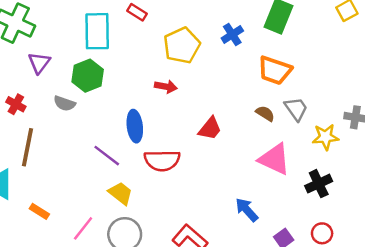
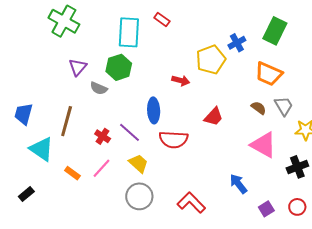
yellow pentagon: (182, 45) -> (211, 60), moved
purple triangle: (39, 63) -> (78, 67), moved
red cross: (16, 104) -> (103, 136), moved
pink line: (83, 228) -> (101, 168), moved

